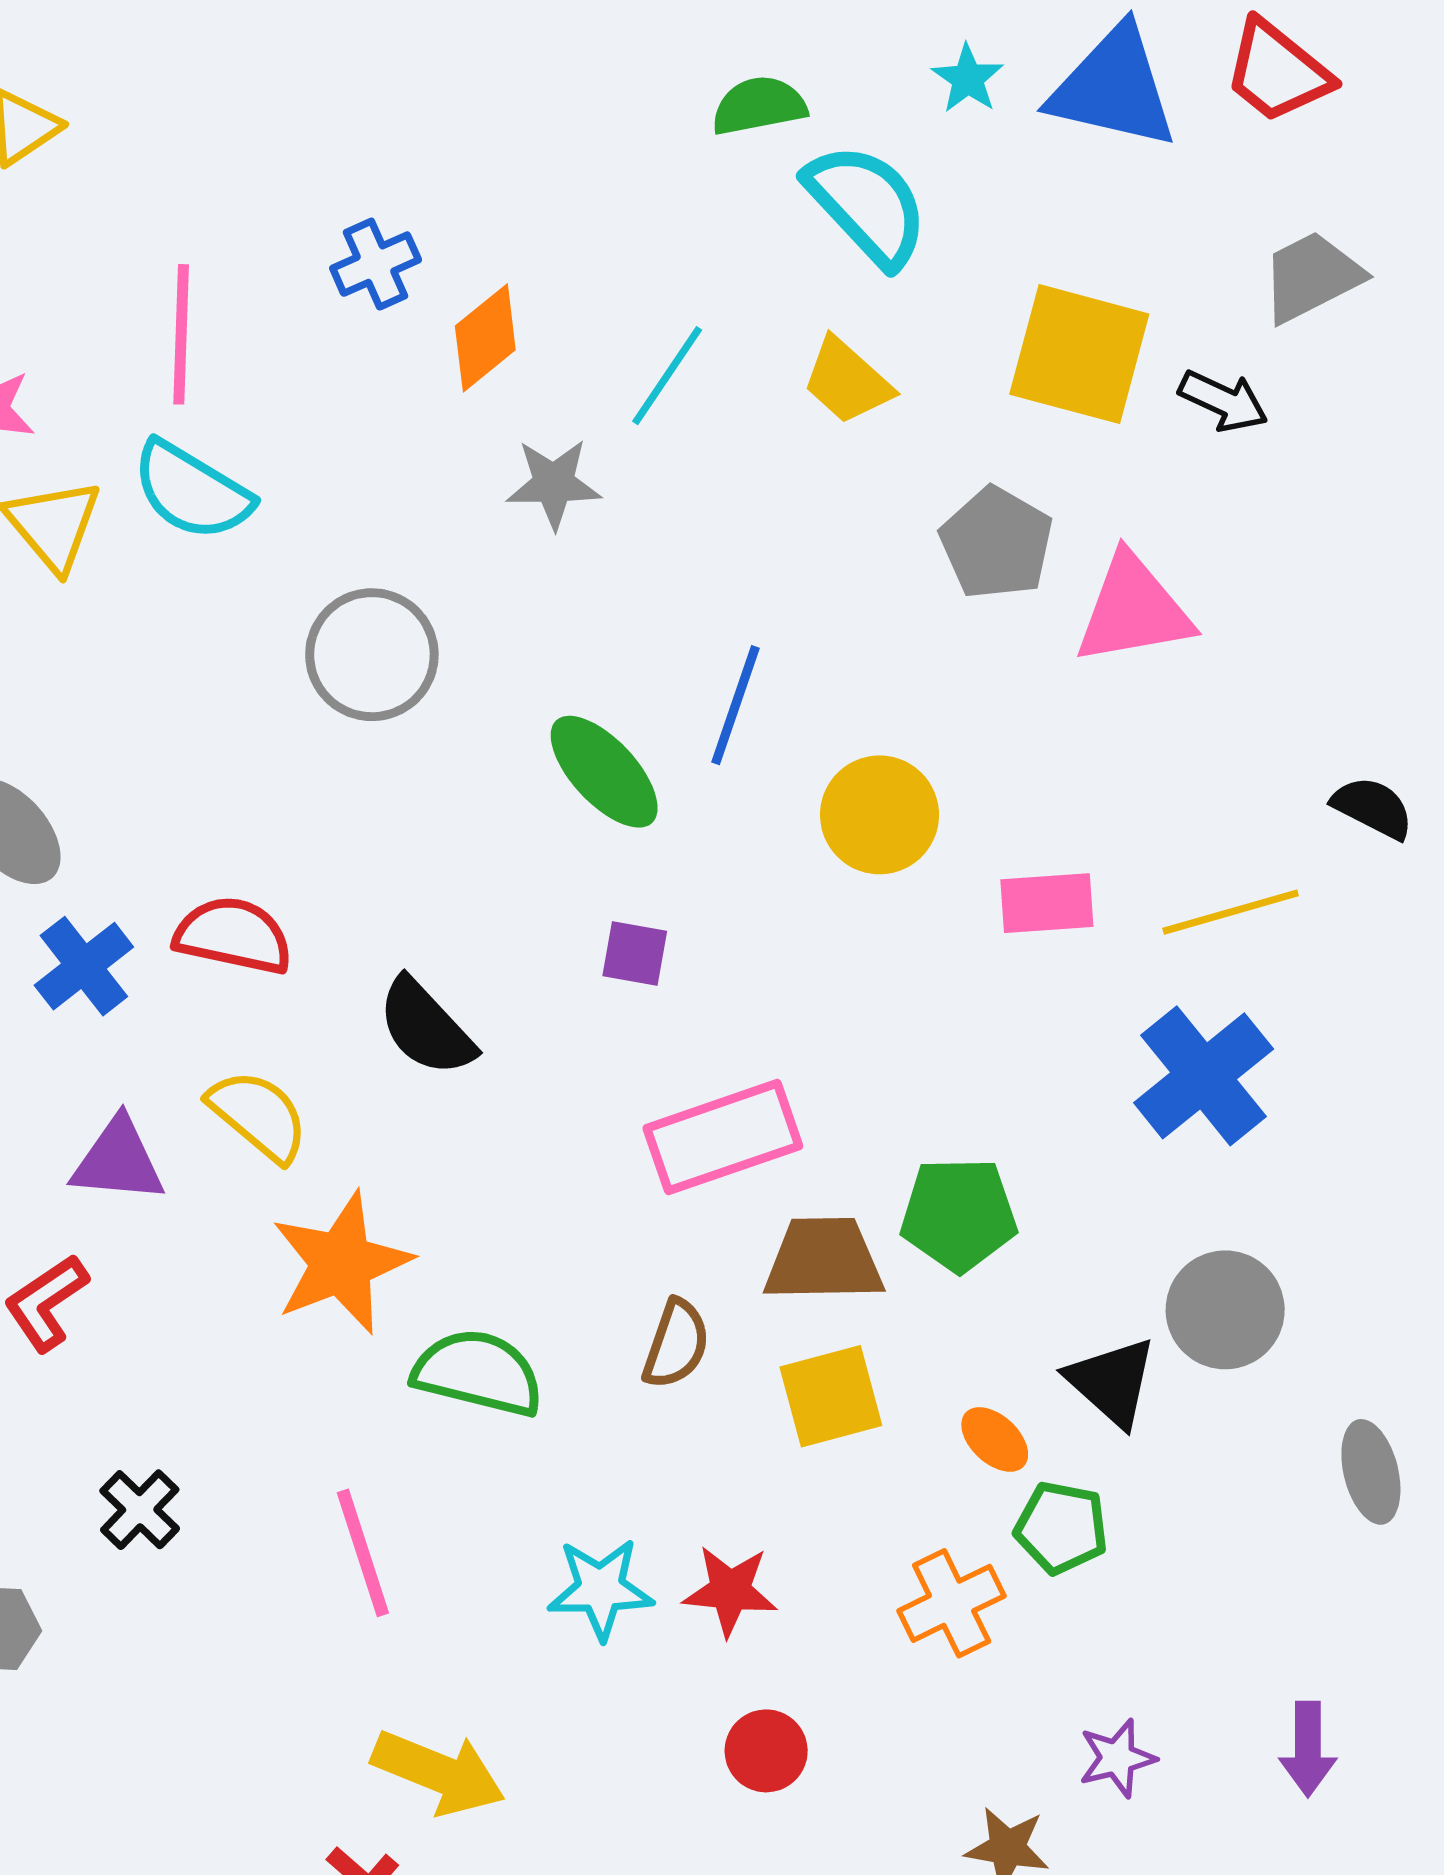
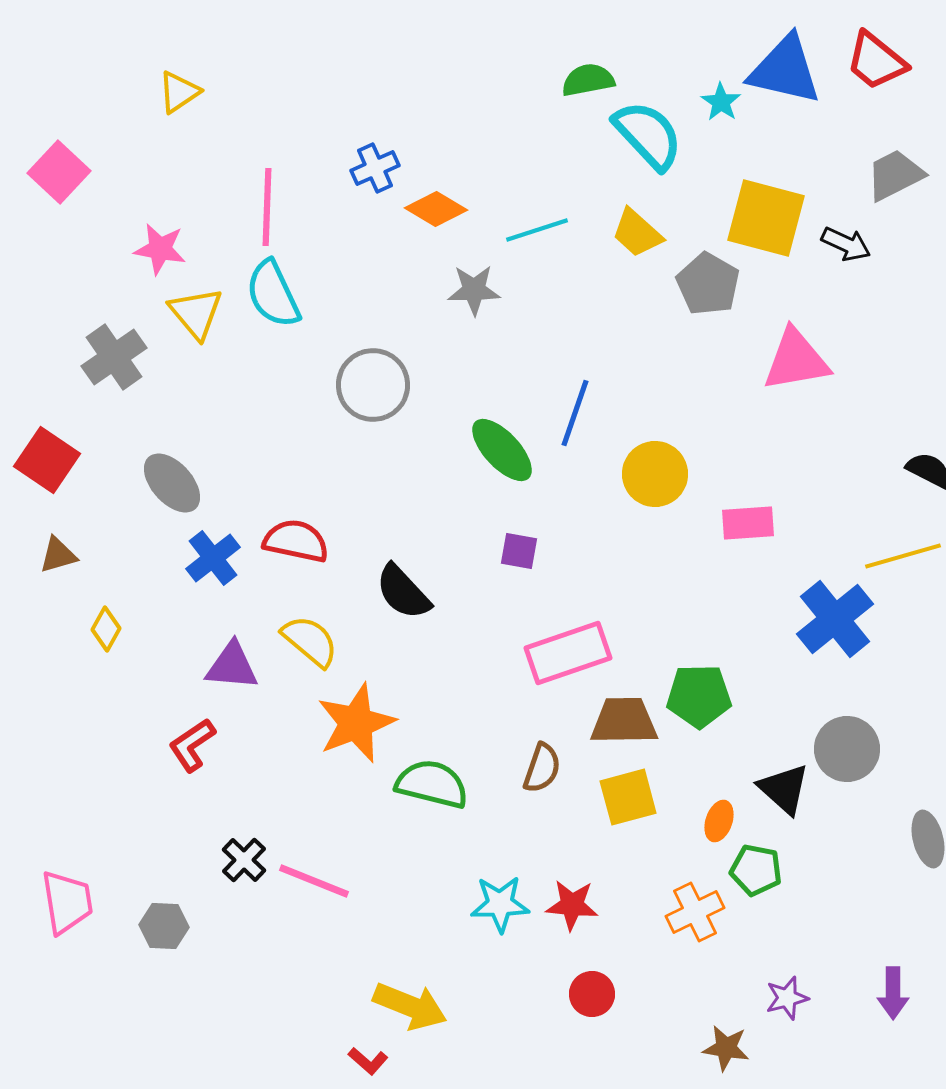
cyan star: (968, 79) -> (721, 102), moved
orange diamond: (485, 338) -> (436, 209), turned 70
cyan line: (667, 376) -> (537, 230), turned 38
cyan semicircle: (192, 491) -> (273, 294), turned 34
gray pentagon: (997, 543) -> (708, 284), moved
yellow line: (1231, 912) -> (903, 556), moved
orange ellipse: (995, 1439) -> (719, 821), turned 66
pink line: (363, 1553) -> (314, 881), moved, turned -50

